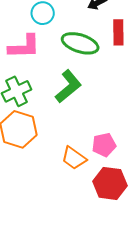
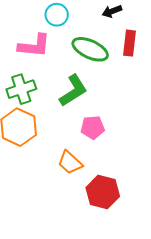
pink pentagon: (104, 145) -> (93, 127), moved

